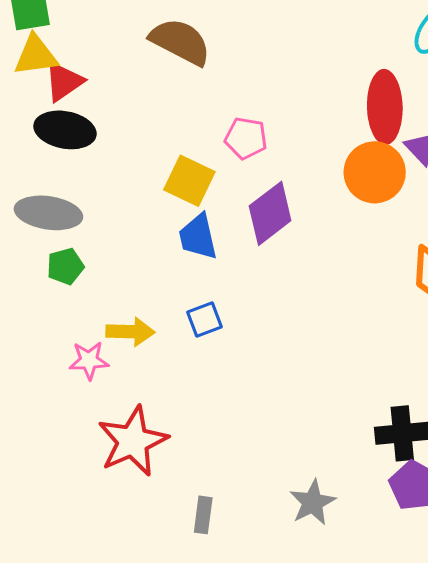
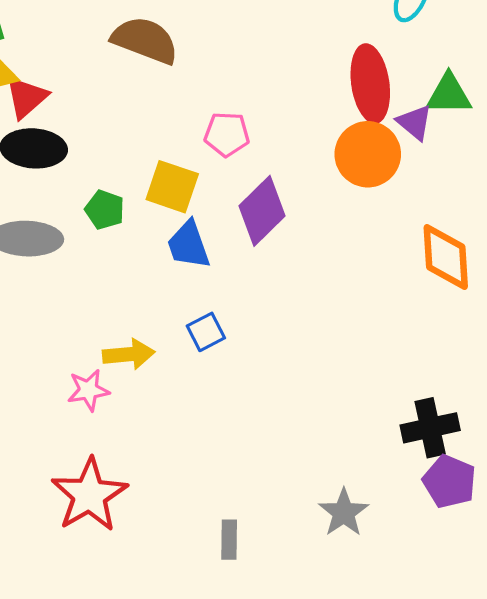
green pentagon: (65, 266) -> (105, 210), moved, turned -30
red star: (133, 441) -> (89, 495), moved

